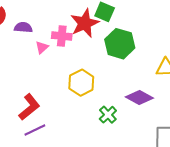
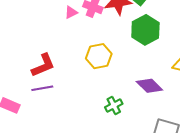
green cross: (108, 115) -> (114, 105), moved

